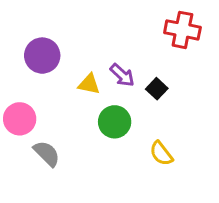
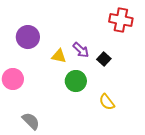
gray semicircle: (47, 154) -> (31, 121), moved

